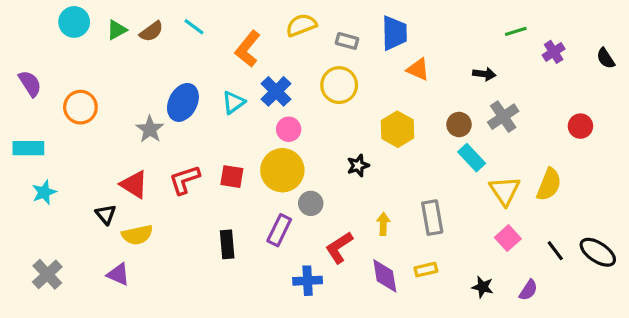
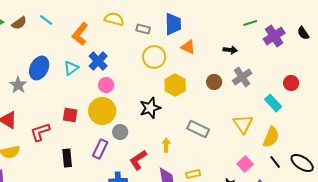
yellow semicircle: (301, 25) -> (114, 19), turned 36
purple cross: (554, 52) -> (274, 36), size x1.5
black semicircle: (606, 58) -> (303, 33), moved
yellow circle: (339, 85) -> (154, 57), moved
cyan rectangle: (472, 158) -> (273, 103), moved
black star: (358, 166) -> (150, 108), size x1.5
red L-shape: (185, 180) -> (40, 132), moved
yellow semicircle: (549, 184) -> (271, 137), moved
gray rectangle: (432, 218) -> (198, 129), moved, turned -55
pink square: (508, 238) -> (245, 164), moved

